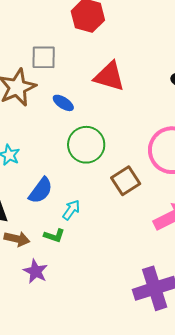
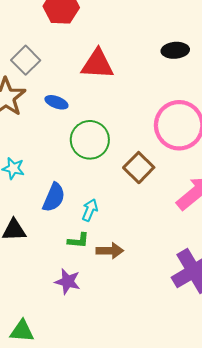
gray square: (44, 57) -> (26, 60), turned -32
brown arrow: (17, 239) -> (110, 251), moved

